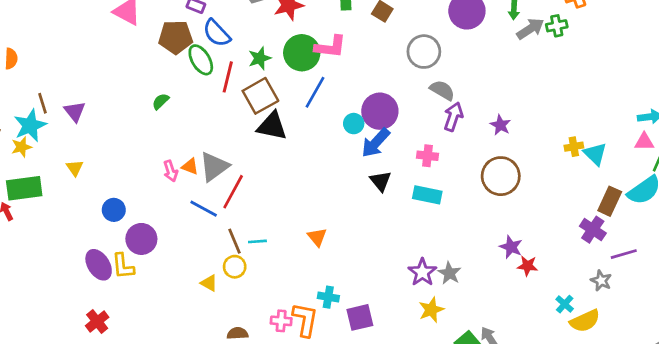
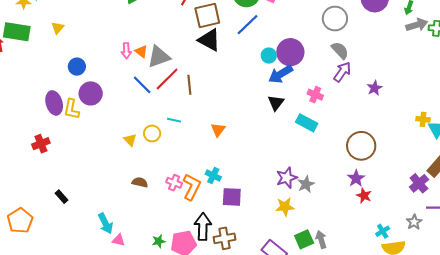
brown circle: (501, 176) -> (361, 146), moved
brown line: (234, 241) -> (189, 85), moved

